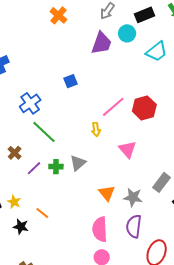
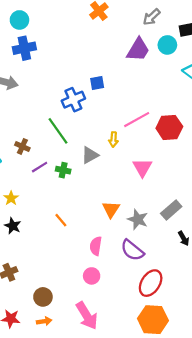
blue cross: (30, 103) -> (73, 100), moved
brown cross: (15, 153) -> (22, 146), turned -32
gray triangle: (78, 163) -> (90, 155), moved
orange line: (42, 213) -> (61, 220), moved
purple semicircle: (134, 226) -> (132, 250), turned -70
pink semicircle: (100, 229) -> (96, 246), size x0.7

